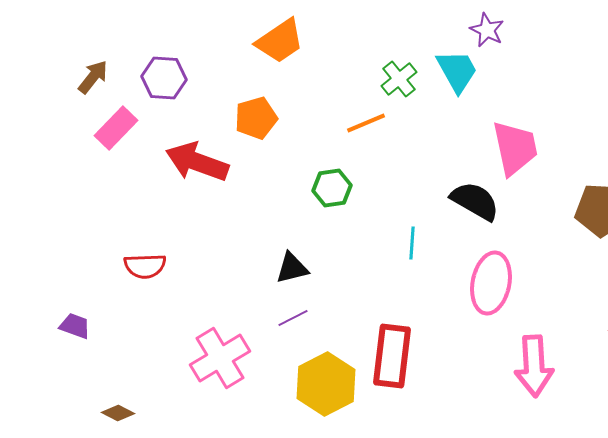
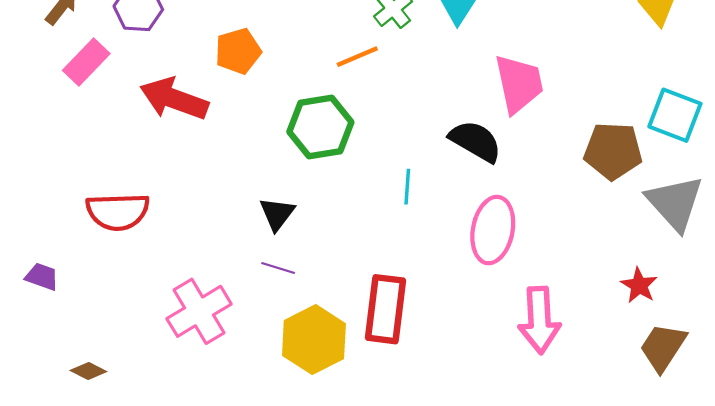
green hexagon: (332, 188) -> (320, 127), size x1.5
red semicircle: (145, 266) -> (118, 212), size x1.4
black triangle: (292, 268) -> (277, 214), turned -39
purple line: (293, 318) -> (278, 268), turned 44

